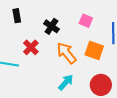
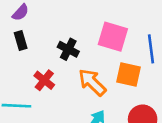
pink square: (86, 21) -> (113, 37), size x1.6

